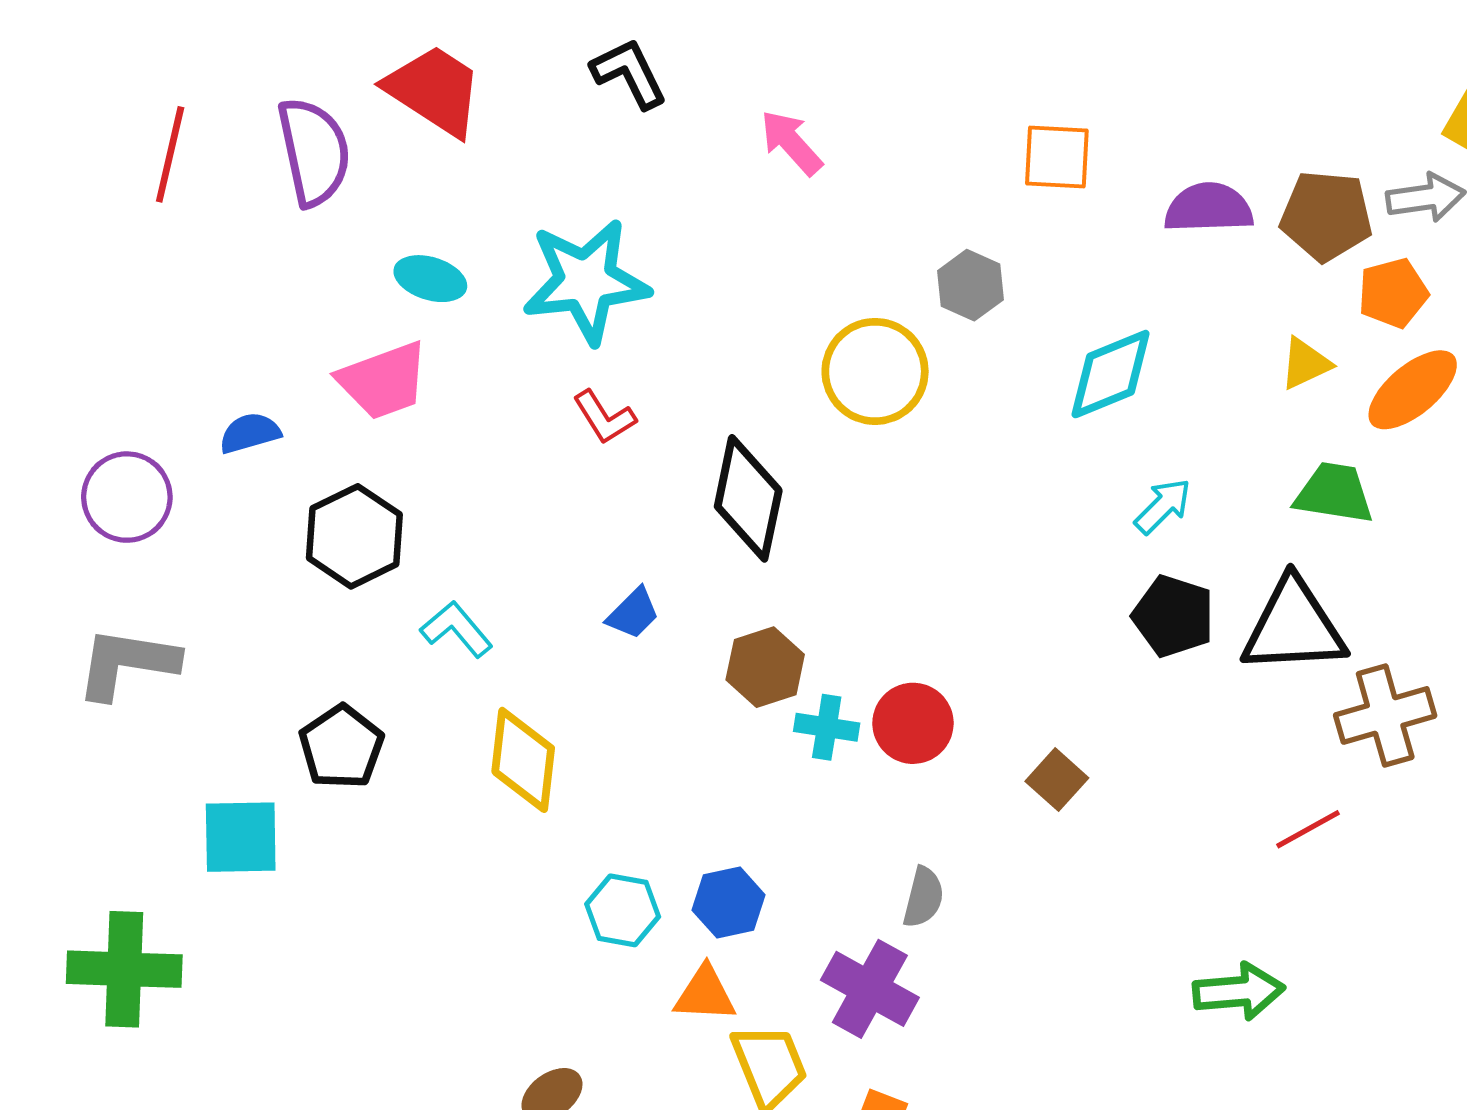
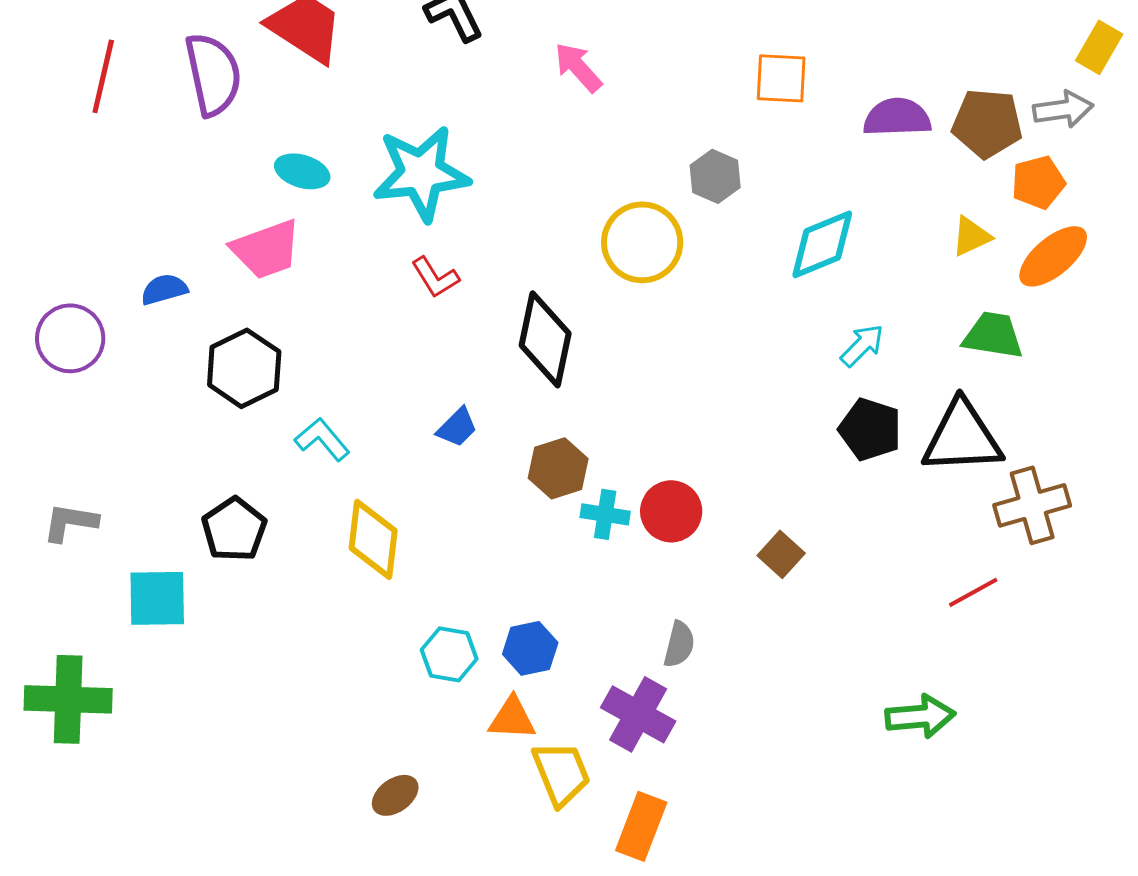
gray L-shape: (127, 663) -> (70, 522), moved, size x0.7

